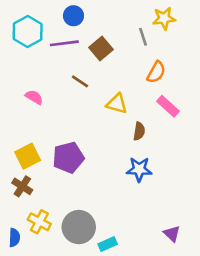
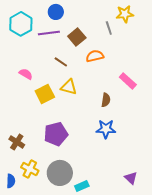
orange semicircle: (156, 72) -> (95, 56), moved, turned -132
yellow triangle: (117, 104) -> (69, 87), moved
yellow square: (28, 156) -> (45, 94), moved
purple pentagon: (68, 157) -> (56, 134), moved

